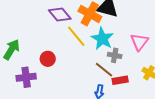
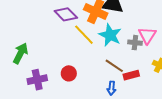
gray cross: (115, 55) -> (135, 43), moved
red circle: (48, 59) -> (69, 73), moved

